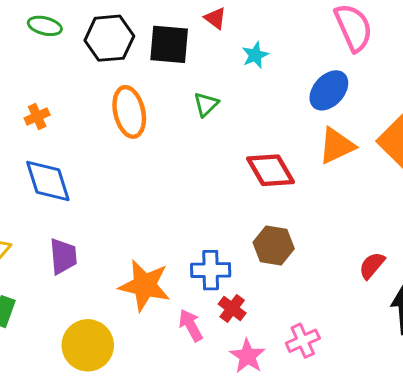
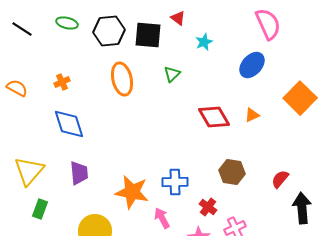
orange triangle: (337, 146) -> (252, 115), moved, size x0.6
brown hexagon: (274, 246) -> (232, 172), moved
red cross: (232, 308) -> (208, 207), moved

